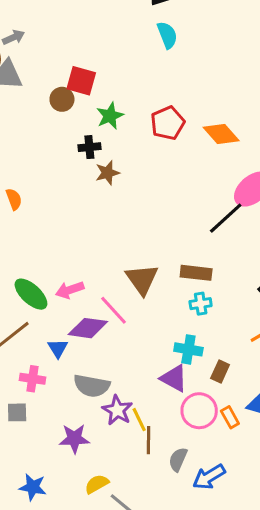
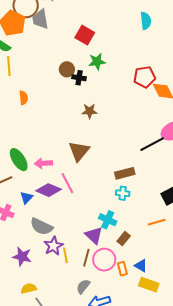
brown circle: (62, 99) -> (67, 69), moved
red pentagon: (168, 123) -> (145, 77), moved
brown star: (107, 173) -> (89, 111), moved
brown rectangle: (196, 273) -> (125, 173), turned -36
brown triangle: (142, 279) -> (79, 151), moved
brown line: (148, 440) -> (86, 258), moved

